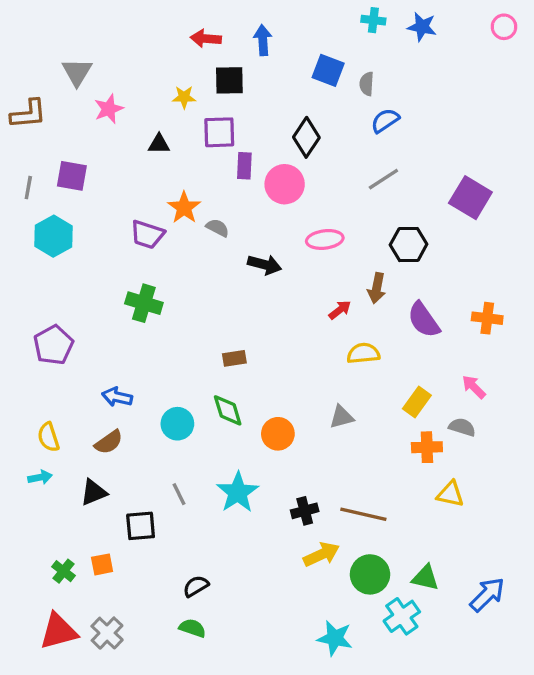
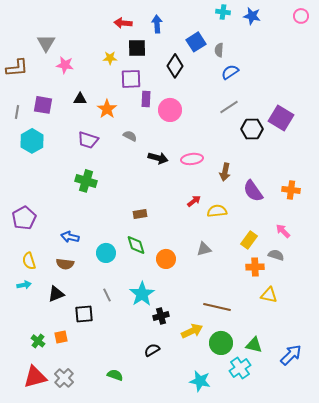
blue square: (328, 70) -> (196, 42), turned 36
pink star: (109, 109) -> (65, 65), turned 30
black diamond: (306, 137) -> (175, 66), moved
black triangle: (159, 144) -> (80, 99), moved
orange star: (184, 208) -> (107, 109), moved
pink ellipse: (325, 239) -> (192, 159), moved
black hexagon: (409, 245) -> (252, 129), moved
red arrow: (340, 310) -> (194, 201), moved
purple pentagon: (53, 345) -> (24, 218), moved
brown semicircle: (109, 442) -> (65, 264), turned 42
black cross: (305, 511) -> (161, 316), moved
black semicircle: (196, 586) -> (152, 350), moved

